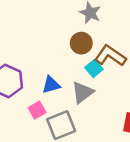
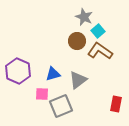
cyan square: (94, 68) -> (98, 31), moved
pink square: (37, 110) -> (42, 94), turned 32

